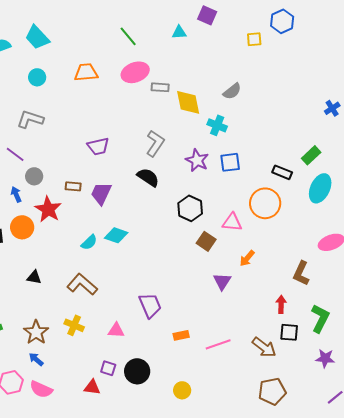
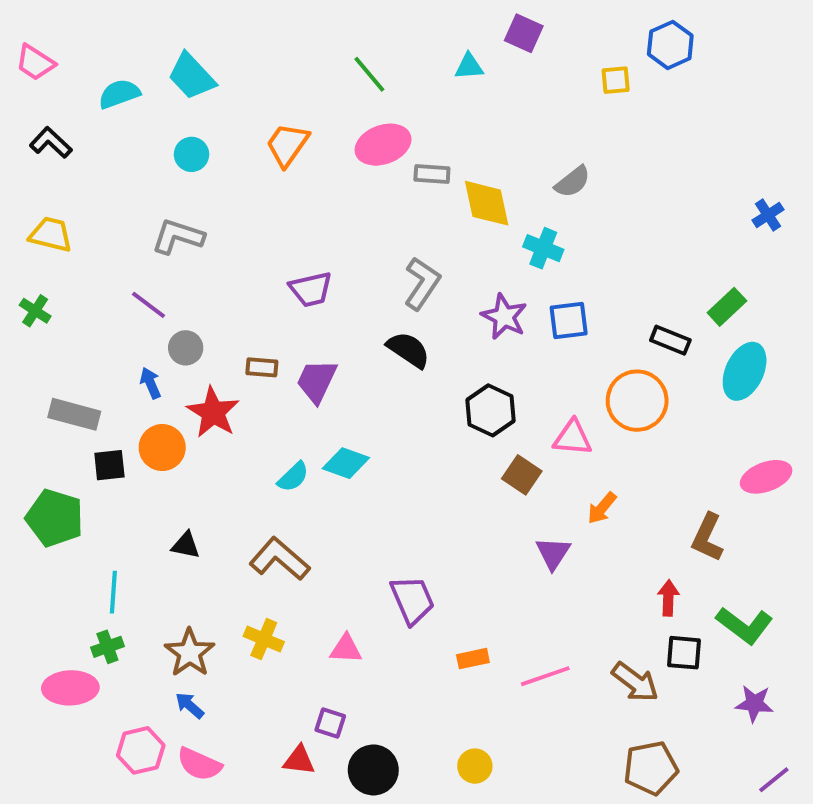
orange trapezoid: (86, 72) -> (287, 145), turned -50
green L-shape: (320, 318) -> (745, 625), turned 100
black circle: (137, 371) -> (373, 770), moved

